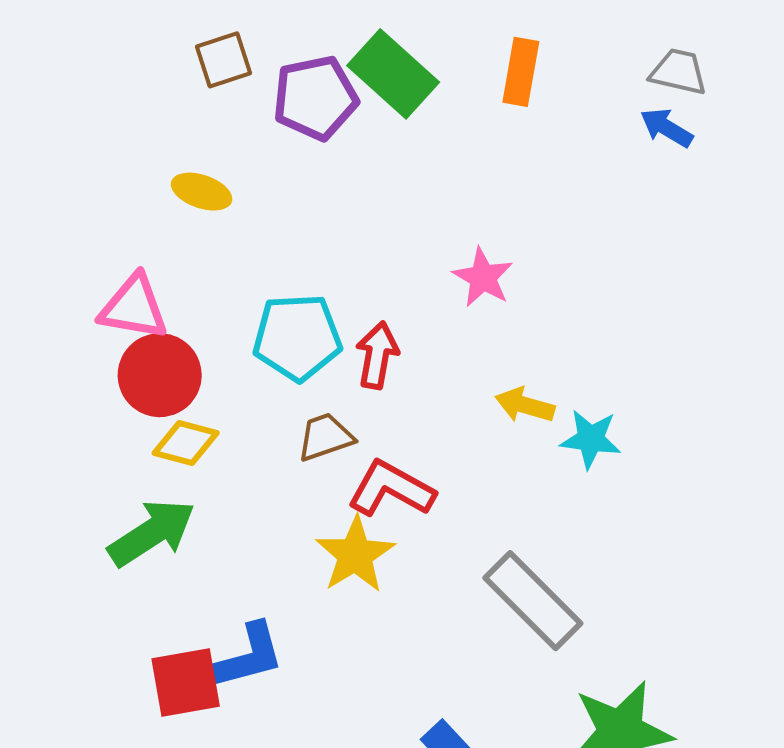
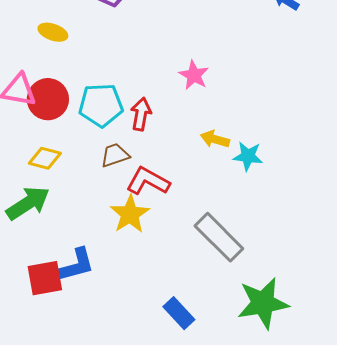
red circle: (160, 375) -> (48, 99), moved

